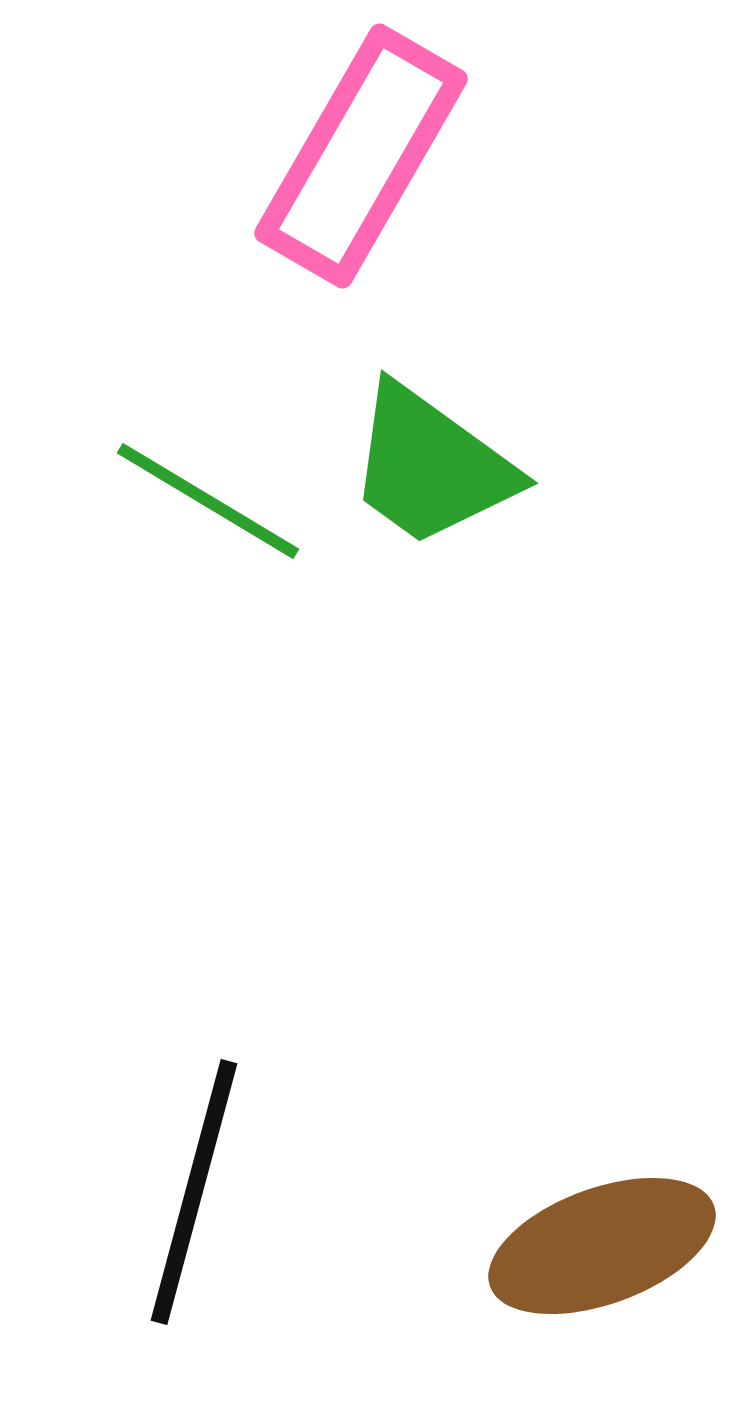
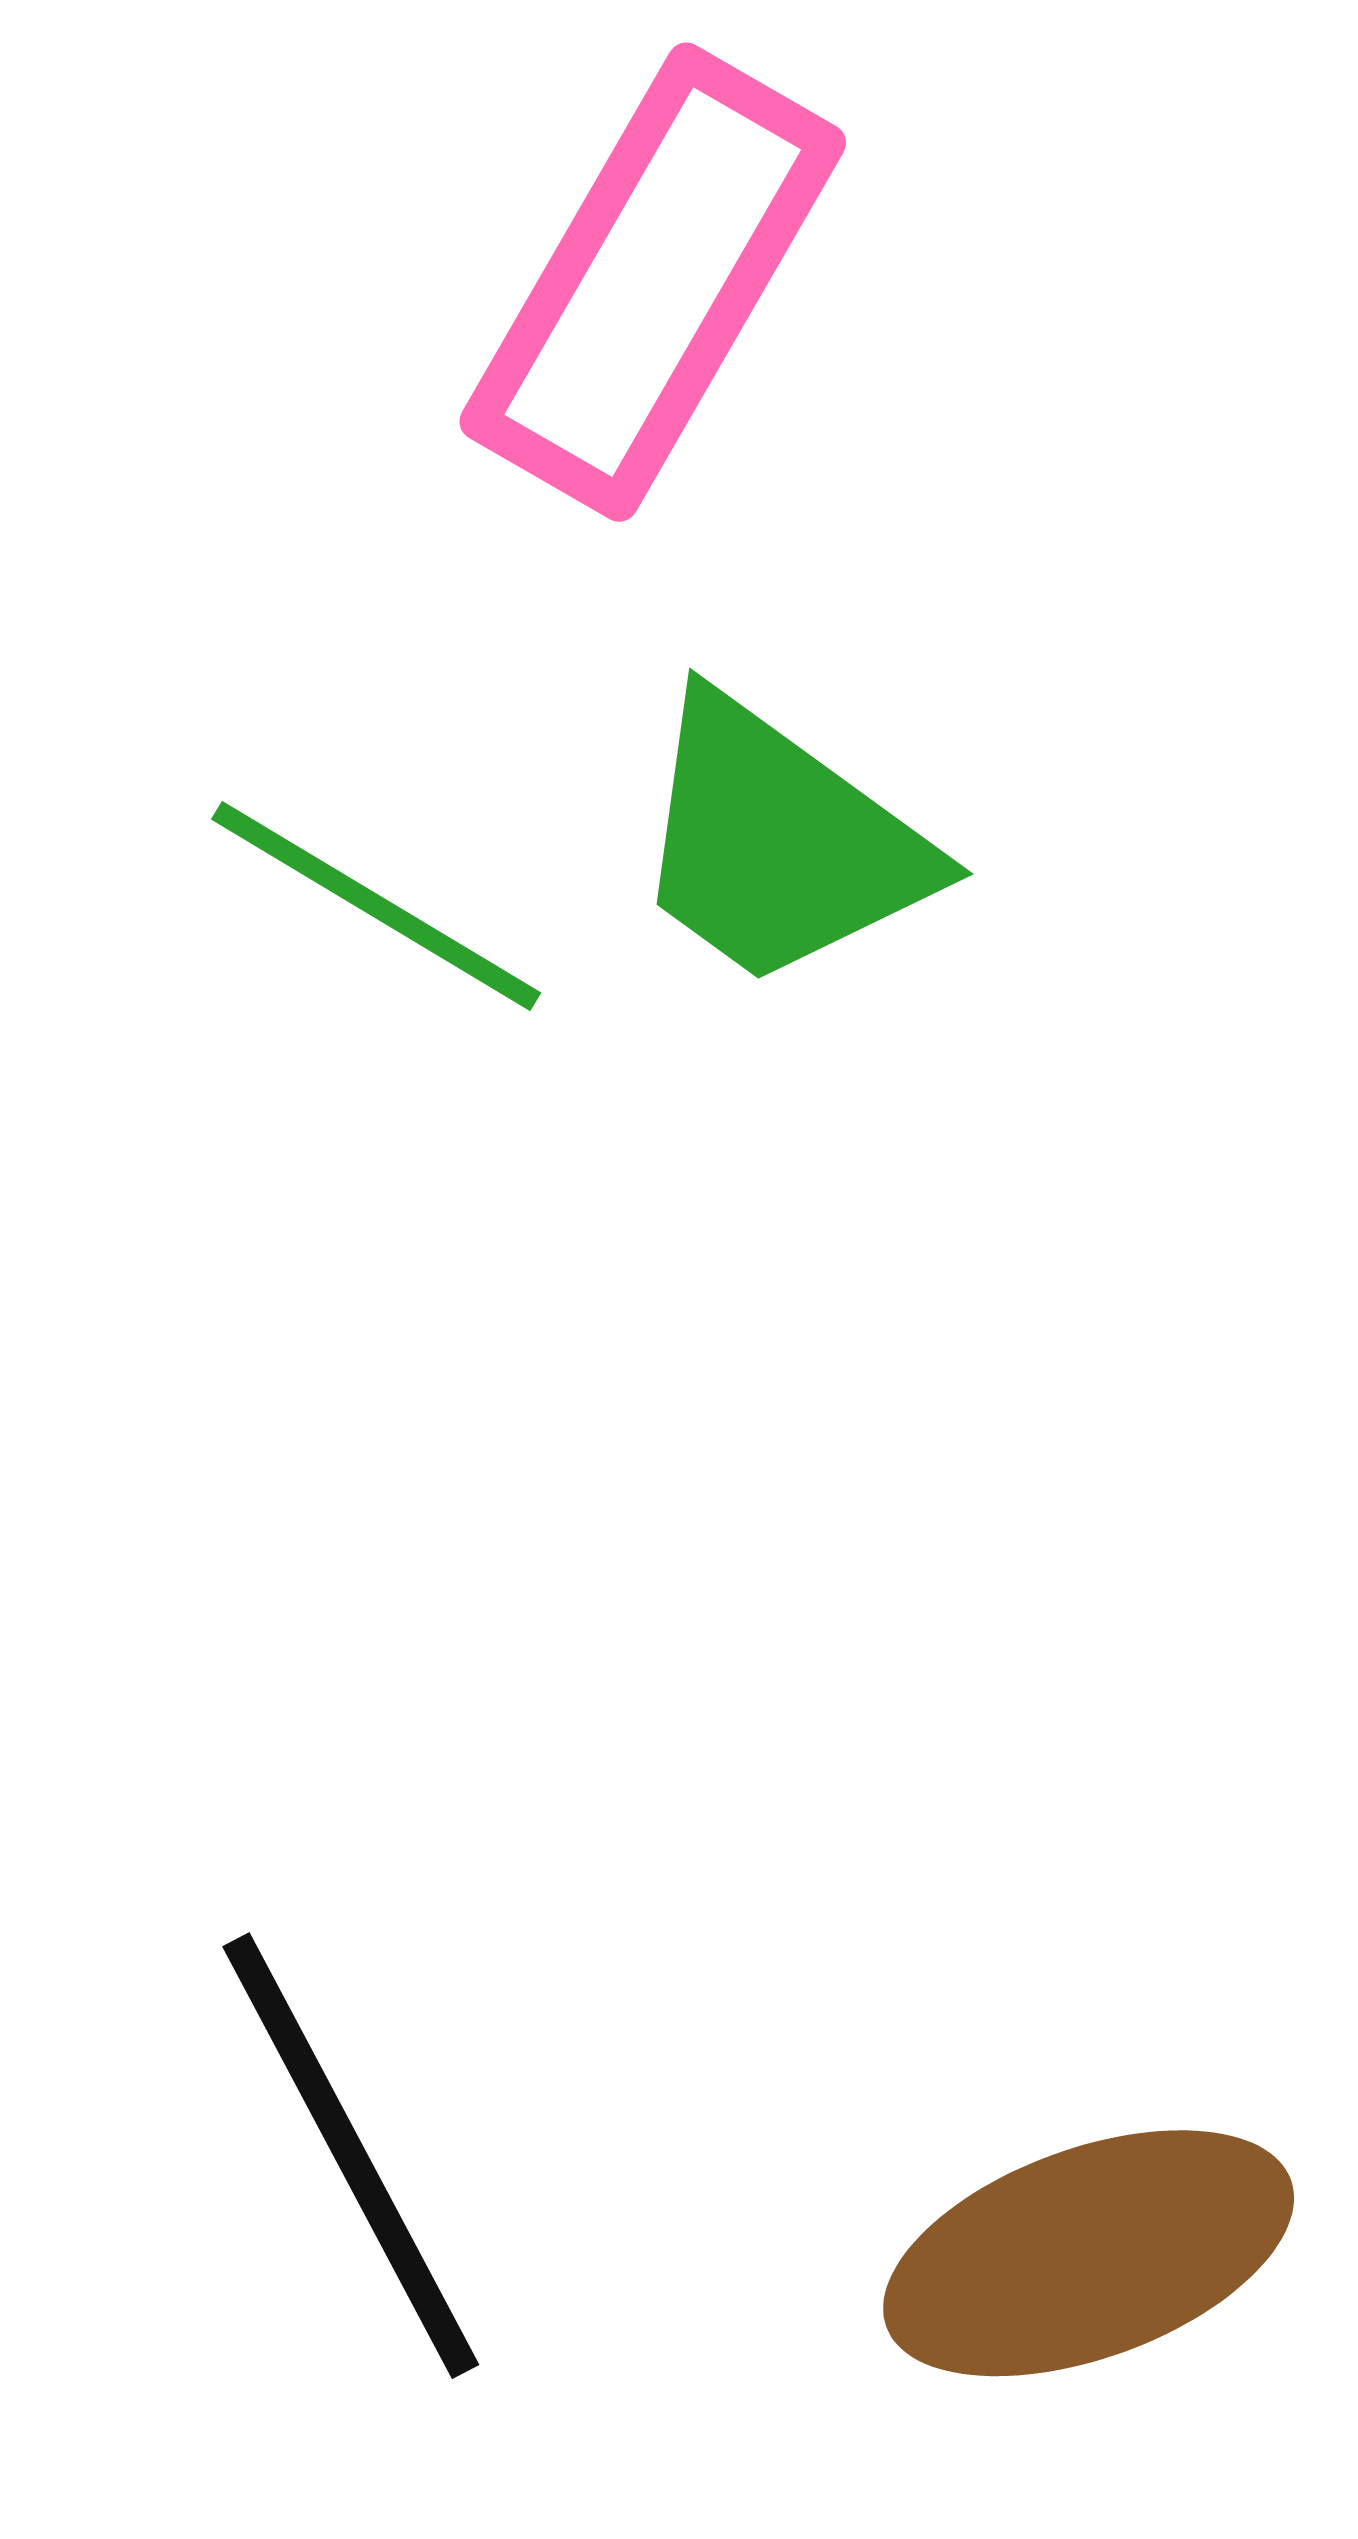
black line: (194, 1192) -> (351, 2156), turned -43

